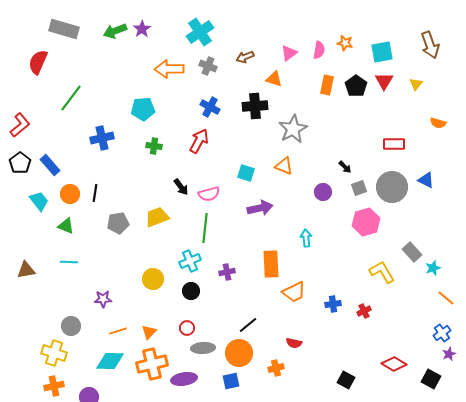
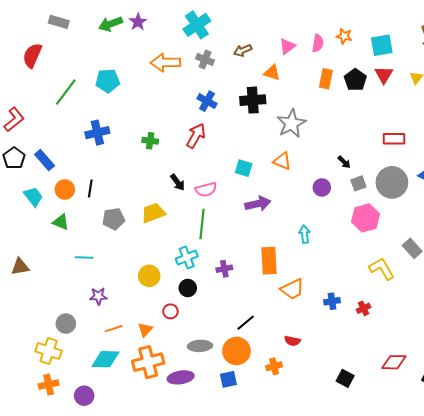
gray rectangle: (64, 29) -> (59, 22), size x0.7
cyan pentagon: (143, 109) -> (107, 81), moved
cyan line: (69, 262) -> (84, 258), moved
red circle: (187, 328) -> (170, 311), moved
red diamond: (394, 364) -> (394, 362), turned -30

